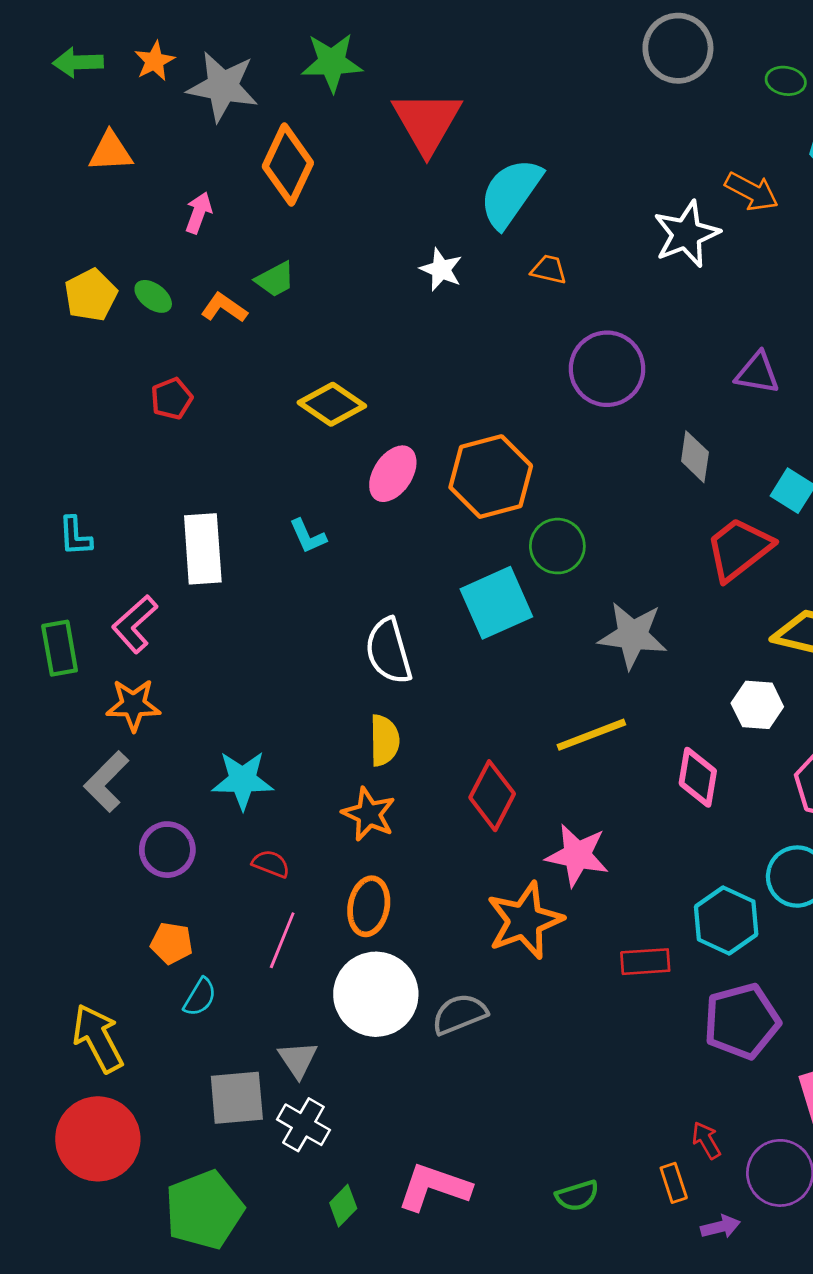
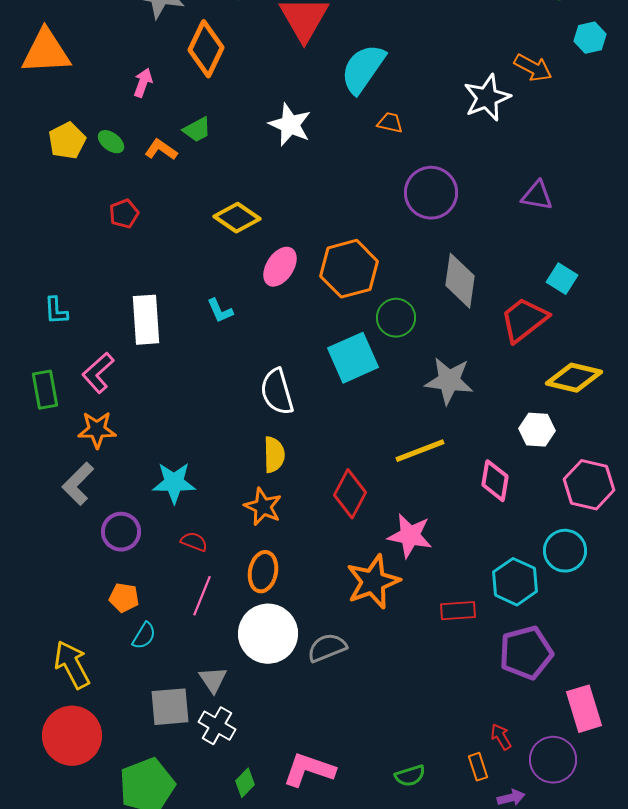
orange triangle: (111, 152) -> (46, 52), moved, size x1.6
white star: (441, 269) -> (290, 125), moved, size x1.4
gray diamond: (695, 457) -> (460, 281), moved, size x1.5

